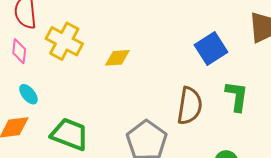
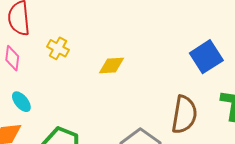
yellow cross: (64, 41) -> (58, 48), size x0.6

